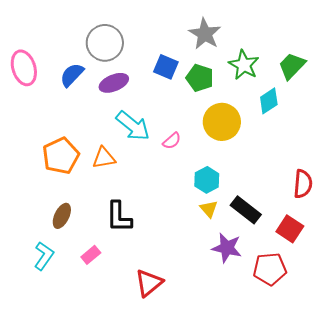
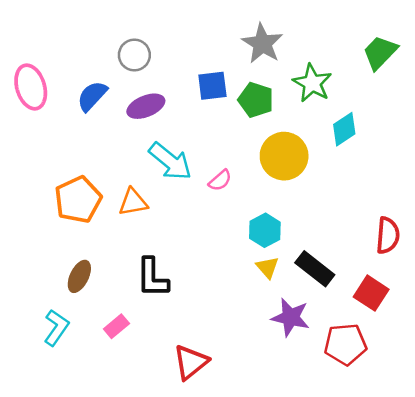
gray circle: (105, 43) -> (134, 55), size x0.7
green trapezoid: (292, 66) -> (380, 52), moved
blue square: (166, 67) -> (212, 86), turned -30

